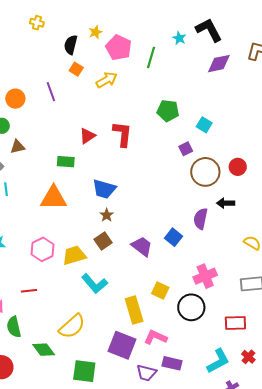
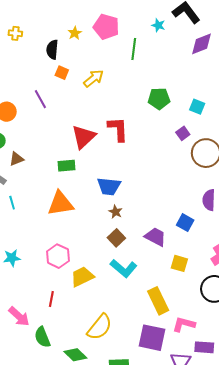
pink pentagon: (119, 48) -> (106, 27), moved
red triangle: (87, 136) -> (84, 137), size x1.5
yellow trapezoid: (74, 255) -> (82, 277), moved
cyan L-shape: (95, 284) -> (124, 268), moved
yellow square: (160, 290) -> (179, 263), moved
red line: (29, 291) -> (51, 299), turned -63

